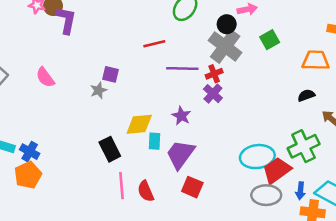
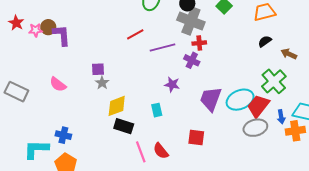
purple square: (110, 74) -> (98, 69), moved
red cross: (214, 74) -> (199, 43), moved, turned 32
yellow diamond: (139, 124) -> (117, 106), moved
black rectangle: (110, 149) -> (124, 126), turned -30
blue cross: (30, 152) -> (63, 135), moved
purple trapezoid: (180, 154) -> (211, 99), moved

